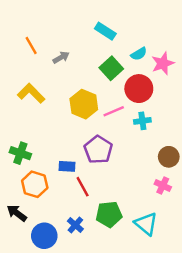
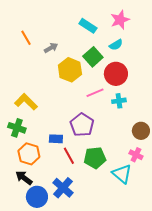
pink star: (163, 63) -> (120, 20), moved
yellow L-shape: (31, 93) -> (26, 102), moved
yellow hexagon: (84, 104) -> (70, 70), moved
black arrow: (17, 213) -> (24, 178), moved
green pentagon: (109, 214) -> (95, 158), moved
cyan triangle: (146, 224) -> (122, 174), moved
blue cross: (75, 225) -> (63, 188), size x1.5

